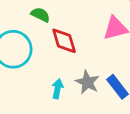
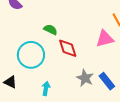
cyan arrow: (58, 89) -> (46, 88), moved

